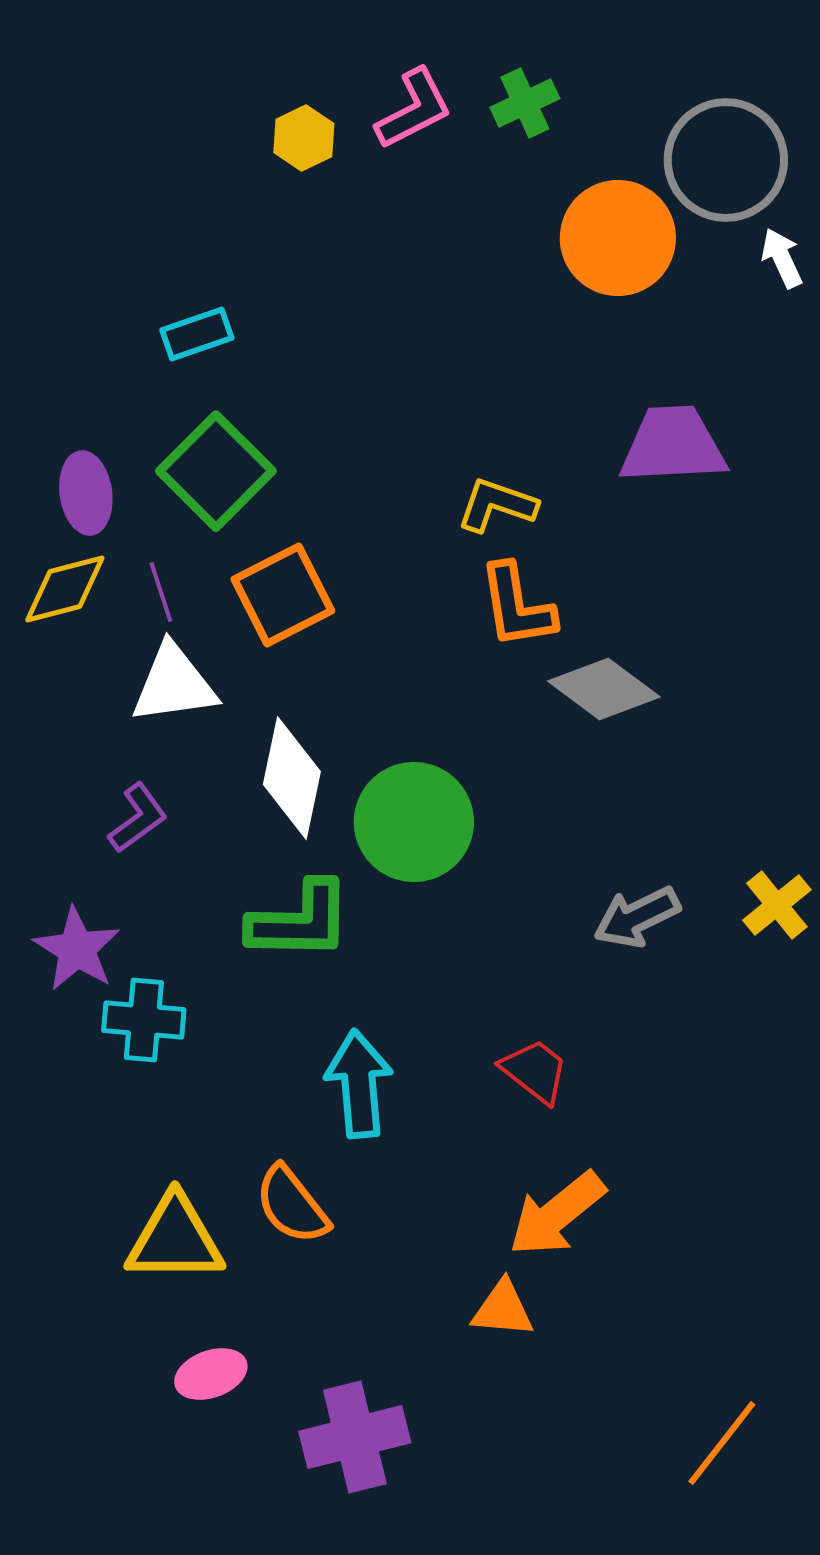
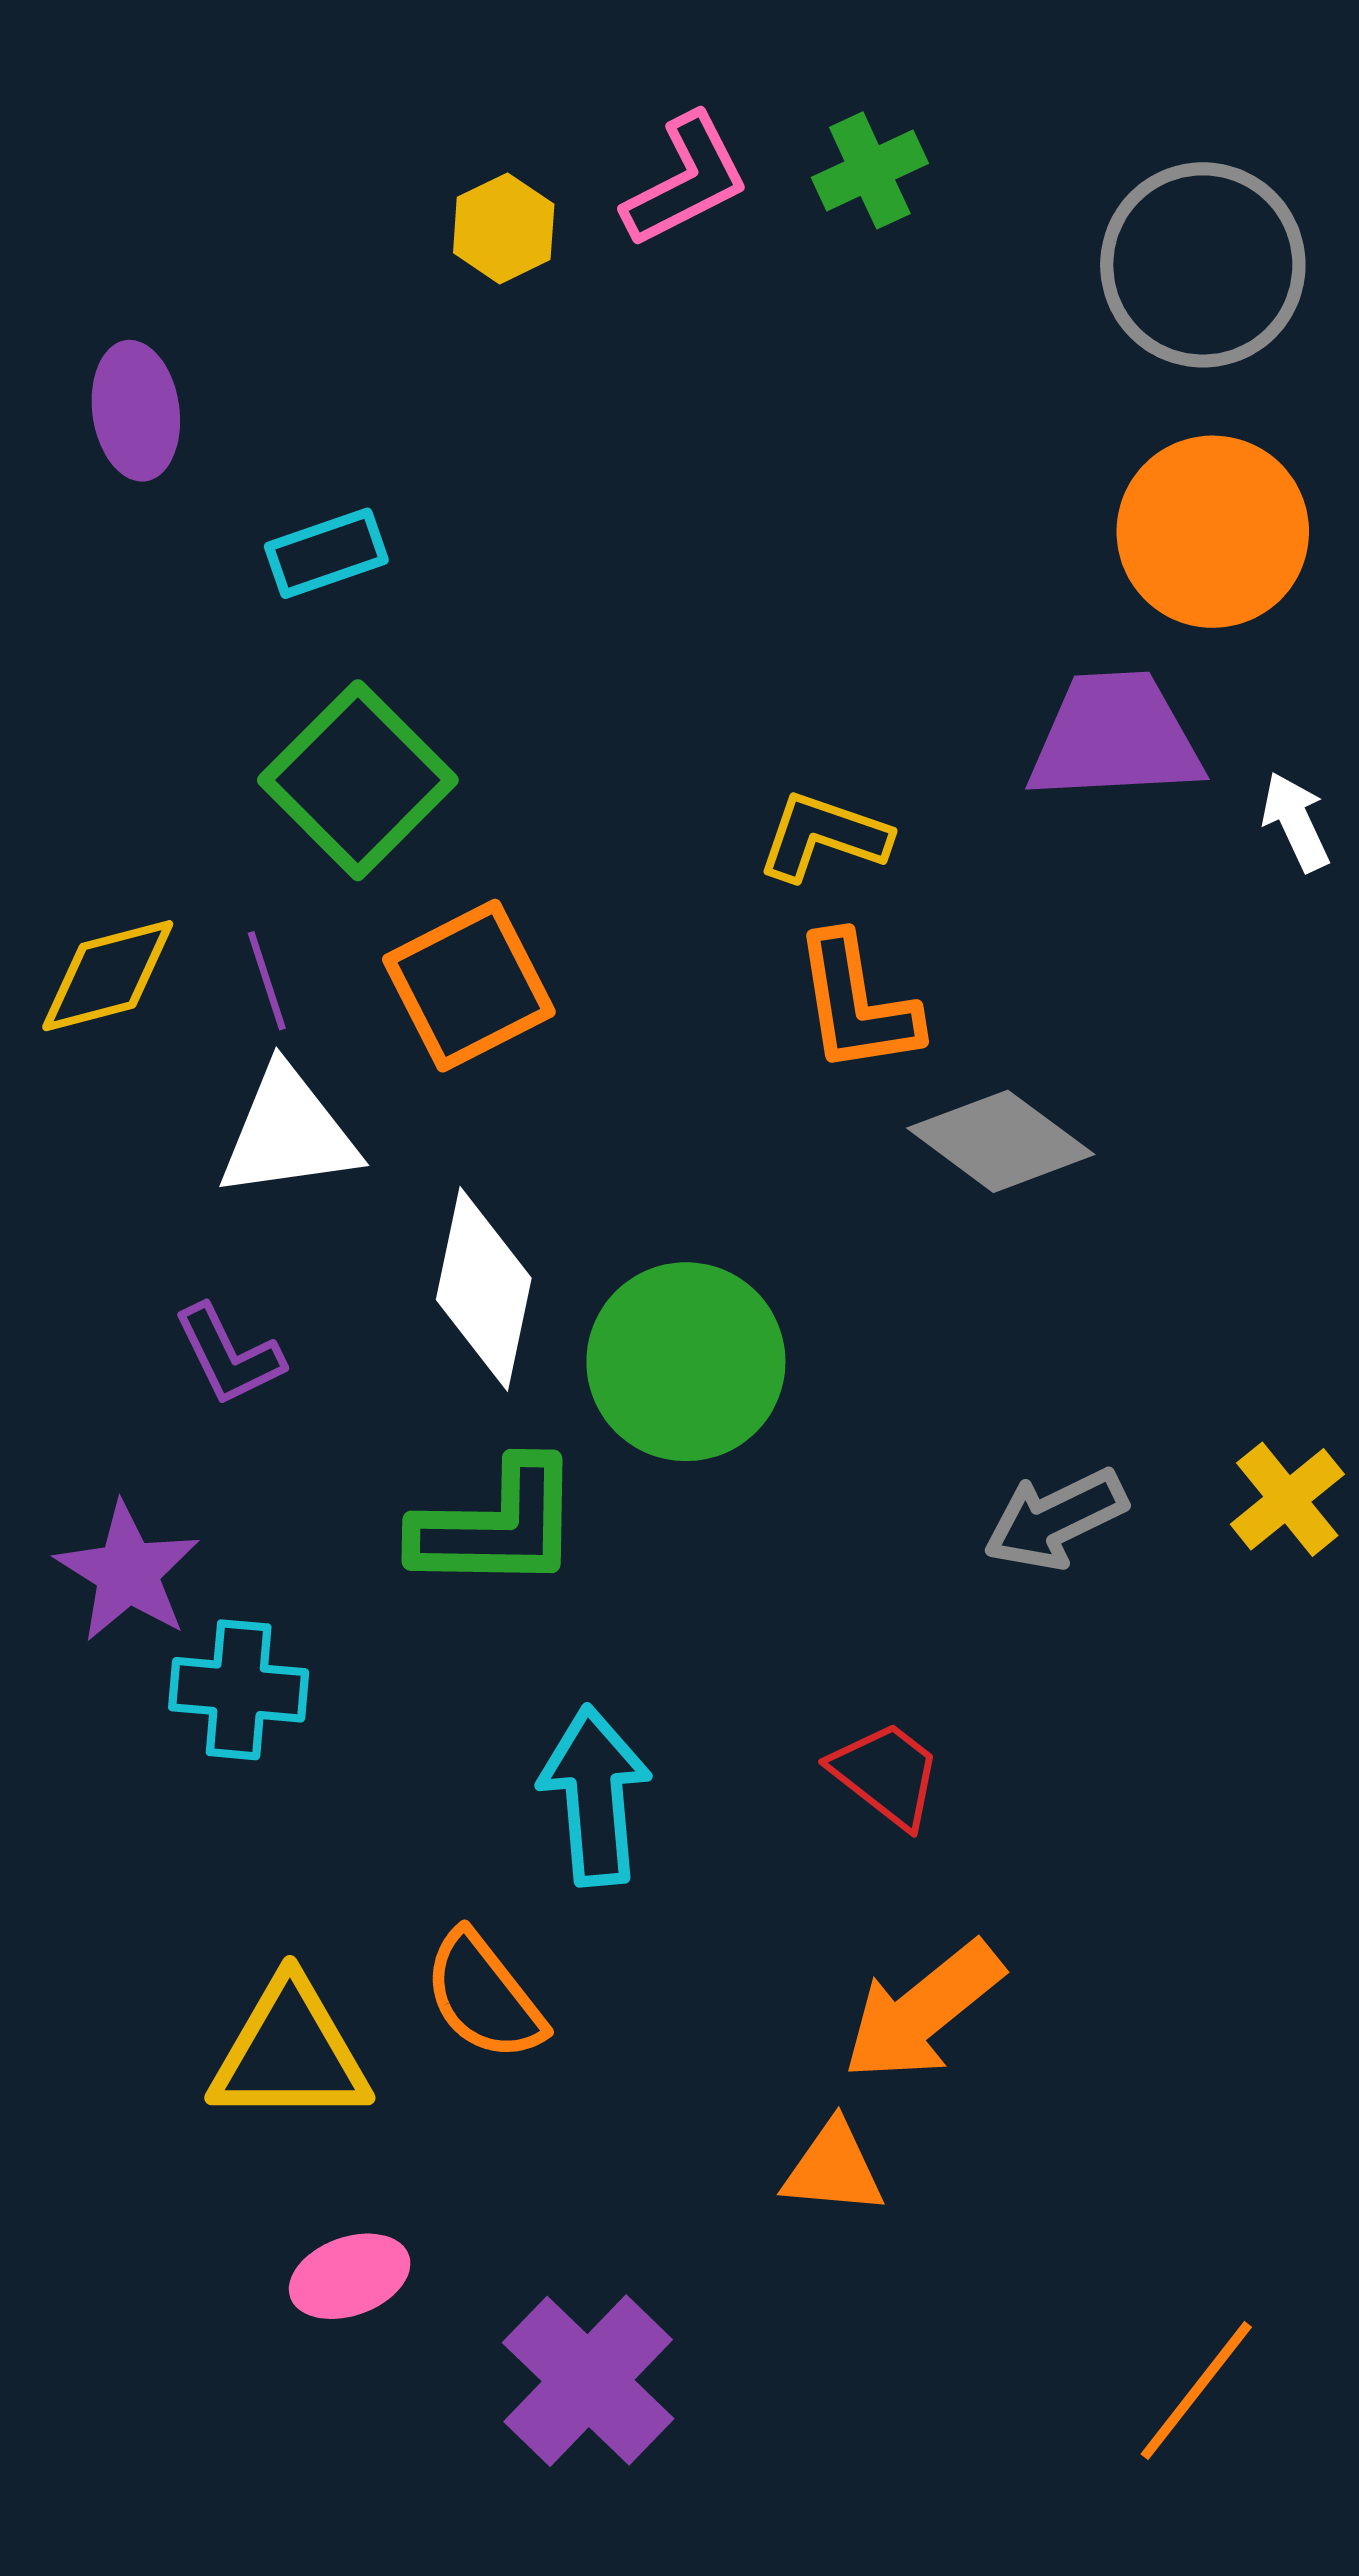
orange circle: (618, 238) -> (1213, 532), moved
white arrow: (782, 258) -> (1296, 822), moved
purple ellipse: (86, 493) -> (136, 411), moved
purple L-shape: (138, 818) -> (229, 1355), turned 100
purple cross: (355, 1437) -> (588, 2381), turned -32

